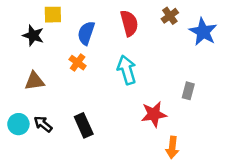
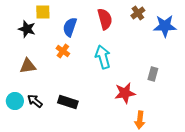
blue star: (203, 32) -> (165, 26), turned -30
black rectangle: (84, 125) -> (68, 102), turned -48

